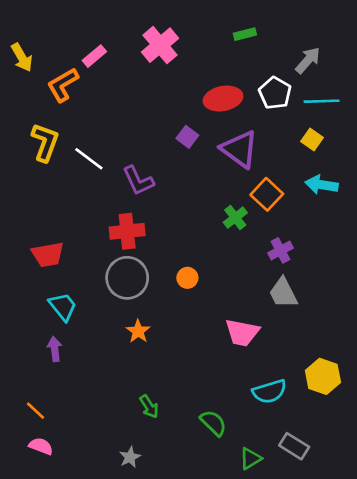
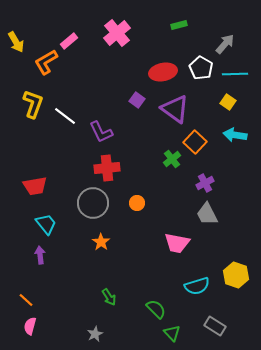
red cross: (127, 231) -> (107, 168), moved
pink semicircle: (41, 446) -> (30, 326), turned -96
green triangle: (250, 459) -> (172, 333), moved, turned -42

